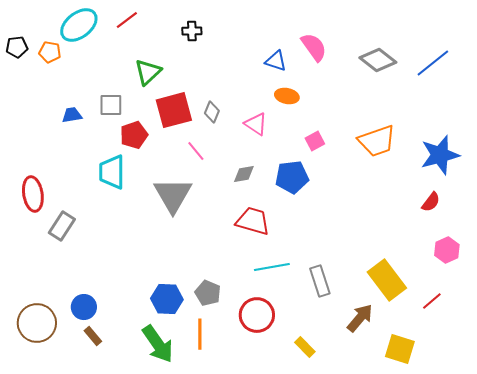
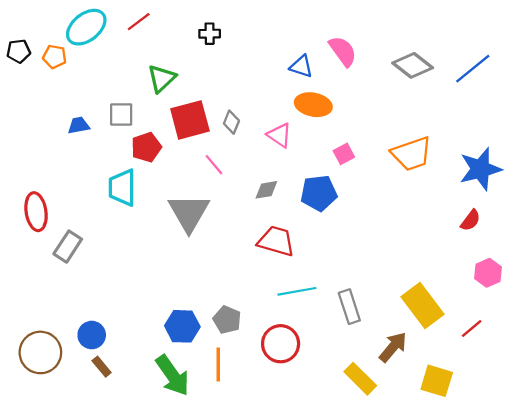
orange ellipse: (287, 96) -> (313, 105), size x1.4
yellow rectangle: (305, 347) -> (360, 379), moved, size x1.4

